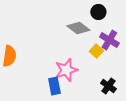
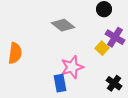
gray diamond: (78, 28) -> (63, 25), moved

